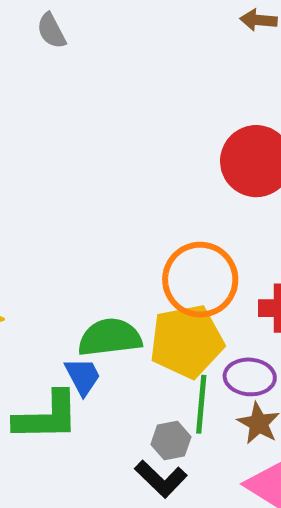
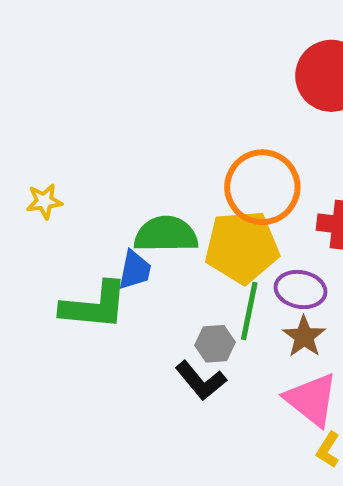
blue trapezoid: (83, 376) -> (135, 270), turned 33

